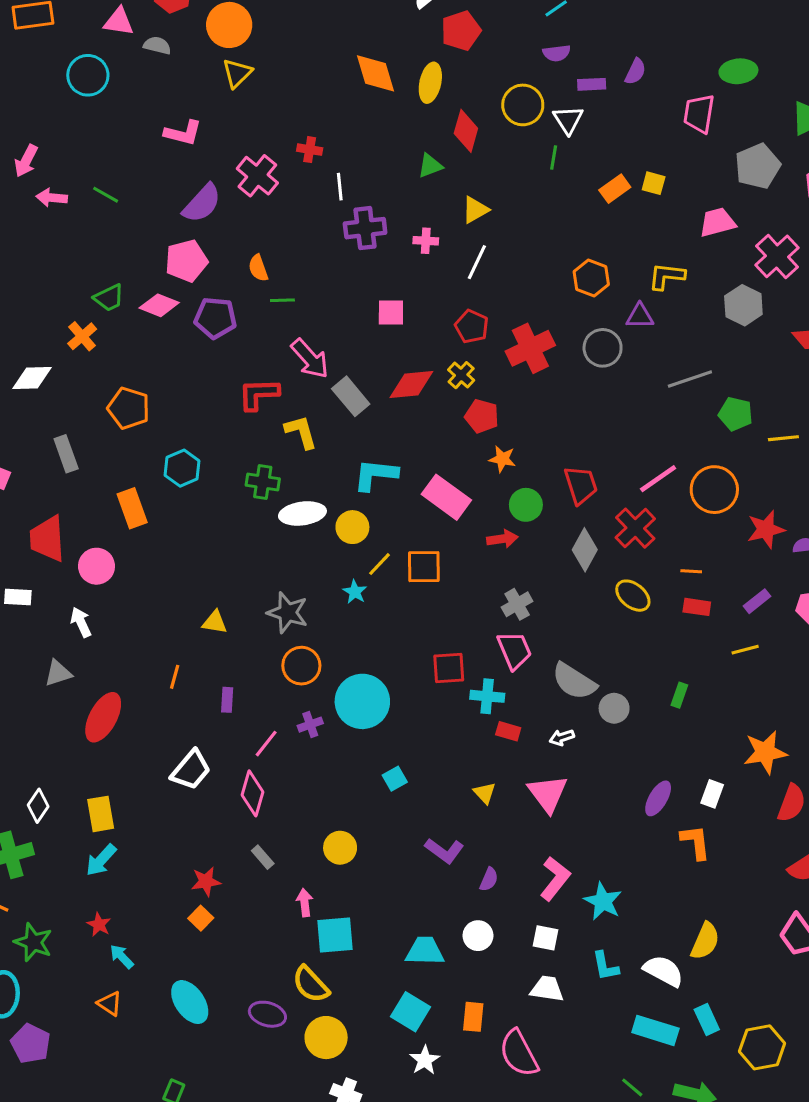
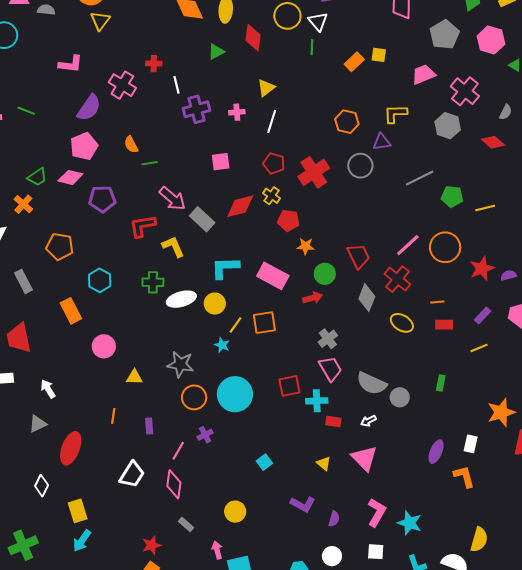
green triangle: (430, 166) -> (216, 52), moved
purple pentagon: (215, 318) -> (102, 199), moved
pink circle: (96, 566) -> (104, 346), moved
cyan circle: (362, 701) -> (235, 394), moved
white diamond: (38, 806) -> (42, 486), moved

